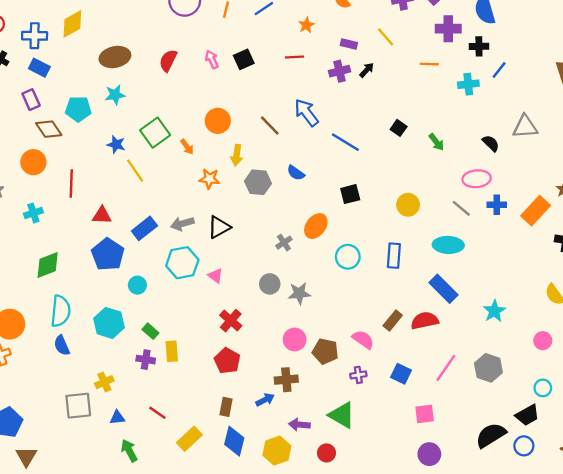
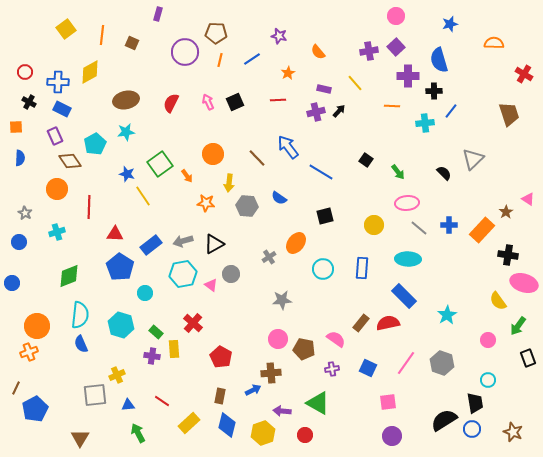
cyan pentagon: (78, 109) -> (95, 144), turned -30
gray triangle: (525, 127) -> (473, 159), turned -40
pink ellipse: (477, 179) -> (407, 203), moved
gray circle: (270, 284) -> (231, 274), moved
red cross: (231, 321) -> (193, 323), moved
black trapezoid: (527, 415) -> (475, 403), turned -70
brown triangle: (26, 456) -> (80, 438), moved

